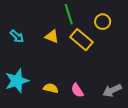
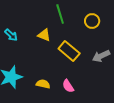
yellow rectangle: (81, 40) -> (69, 51), moved
gray arrow: (112, 90) -> (101, 56), moved

